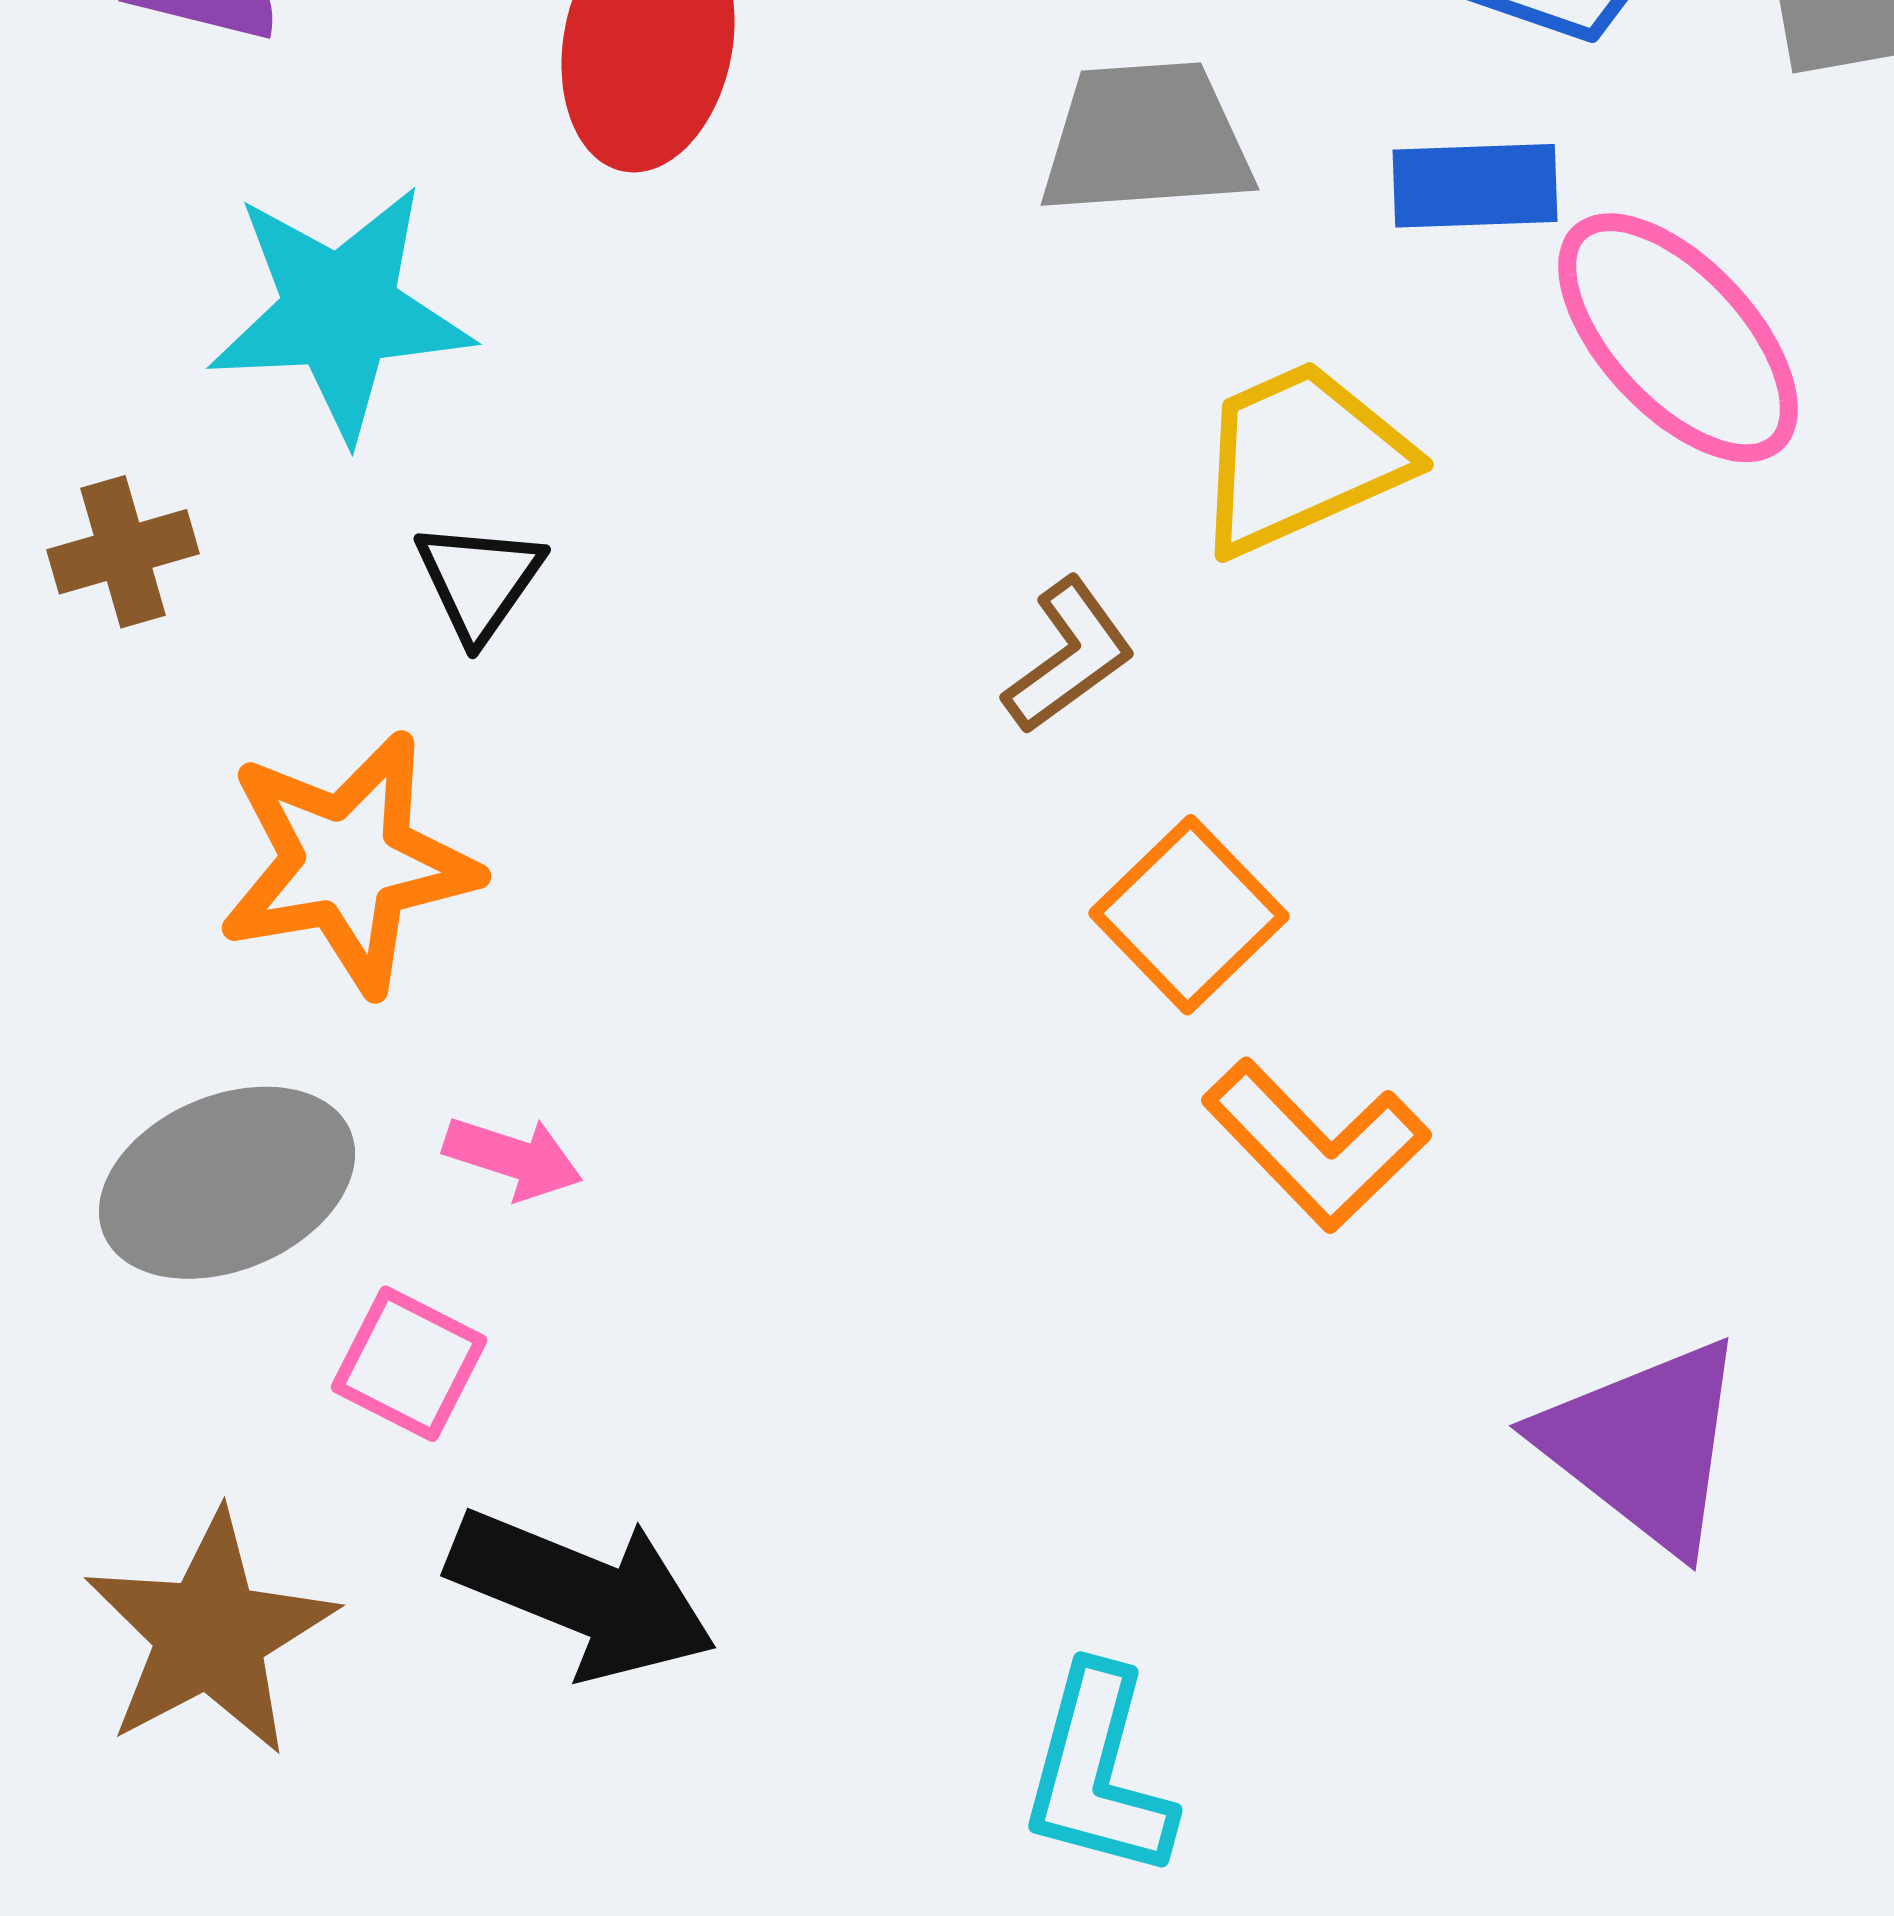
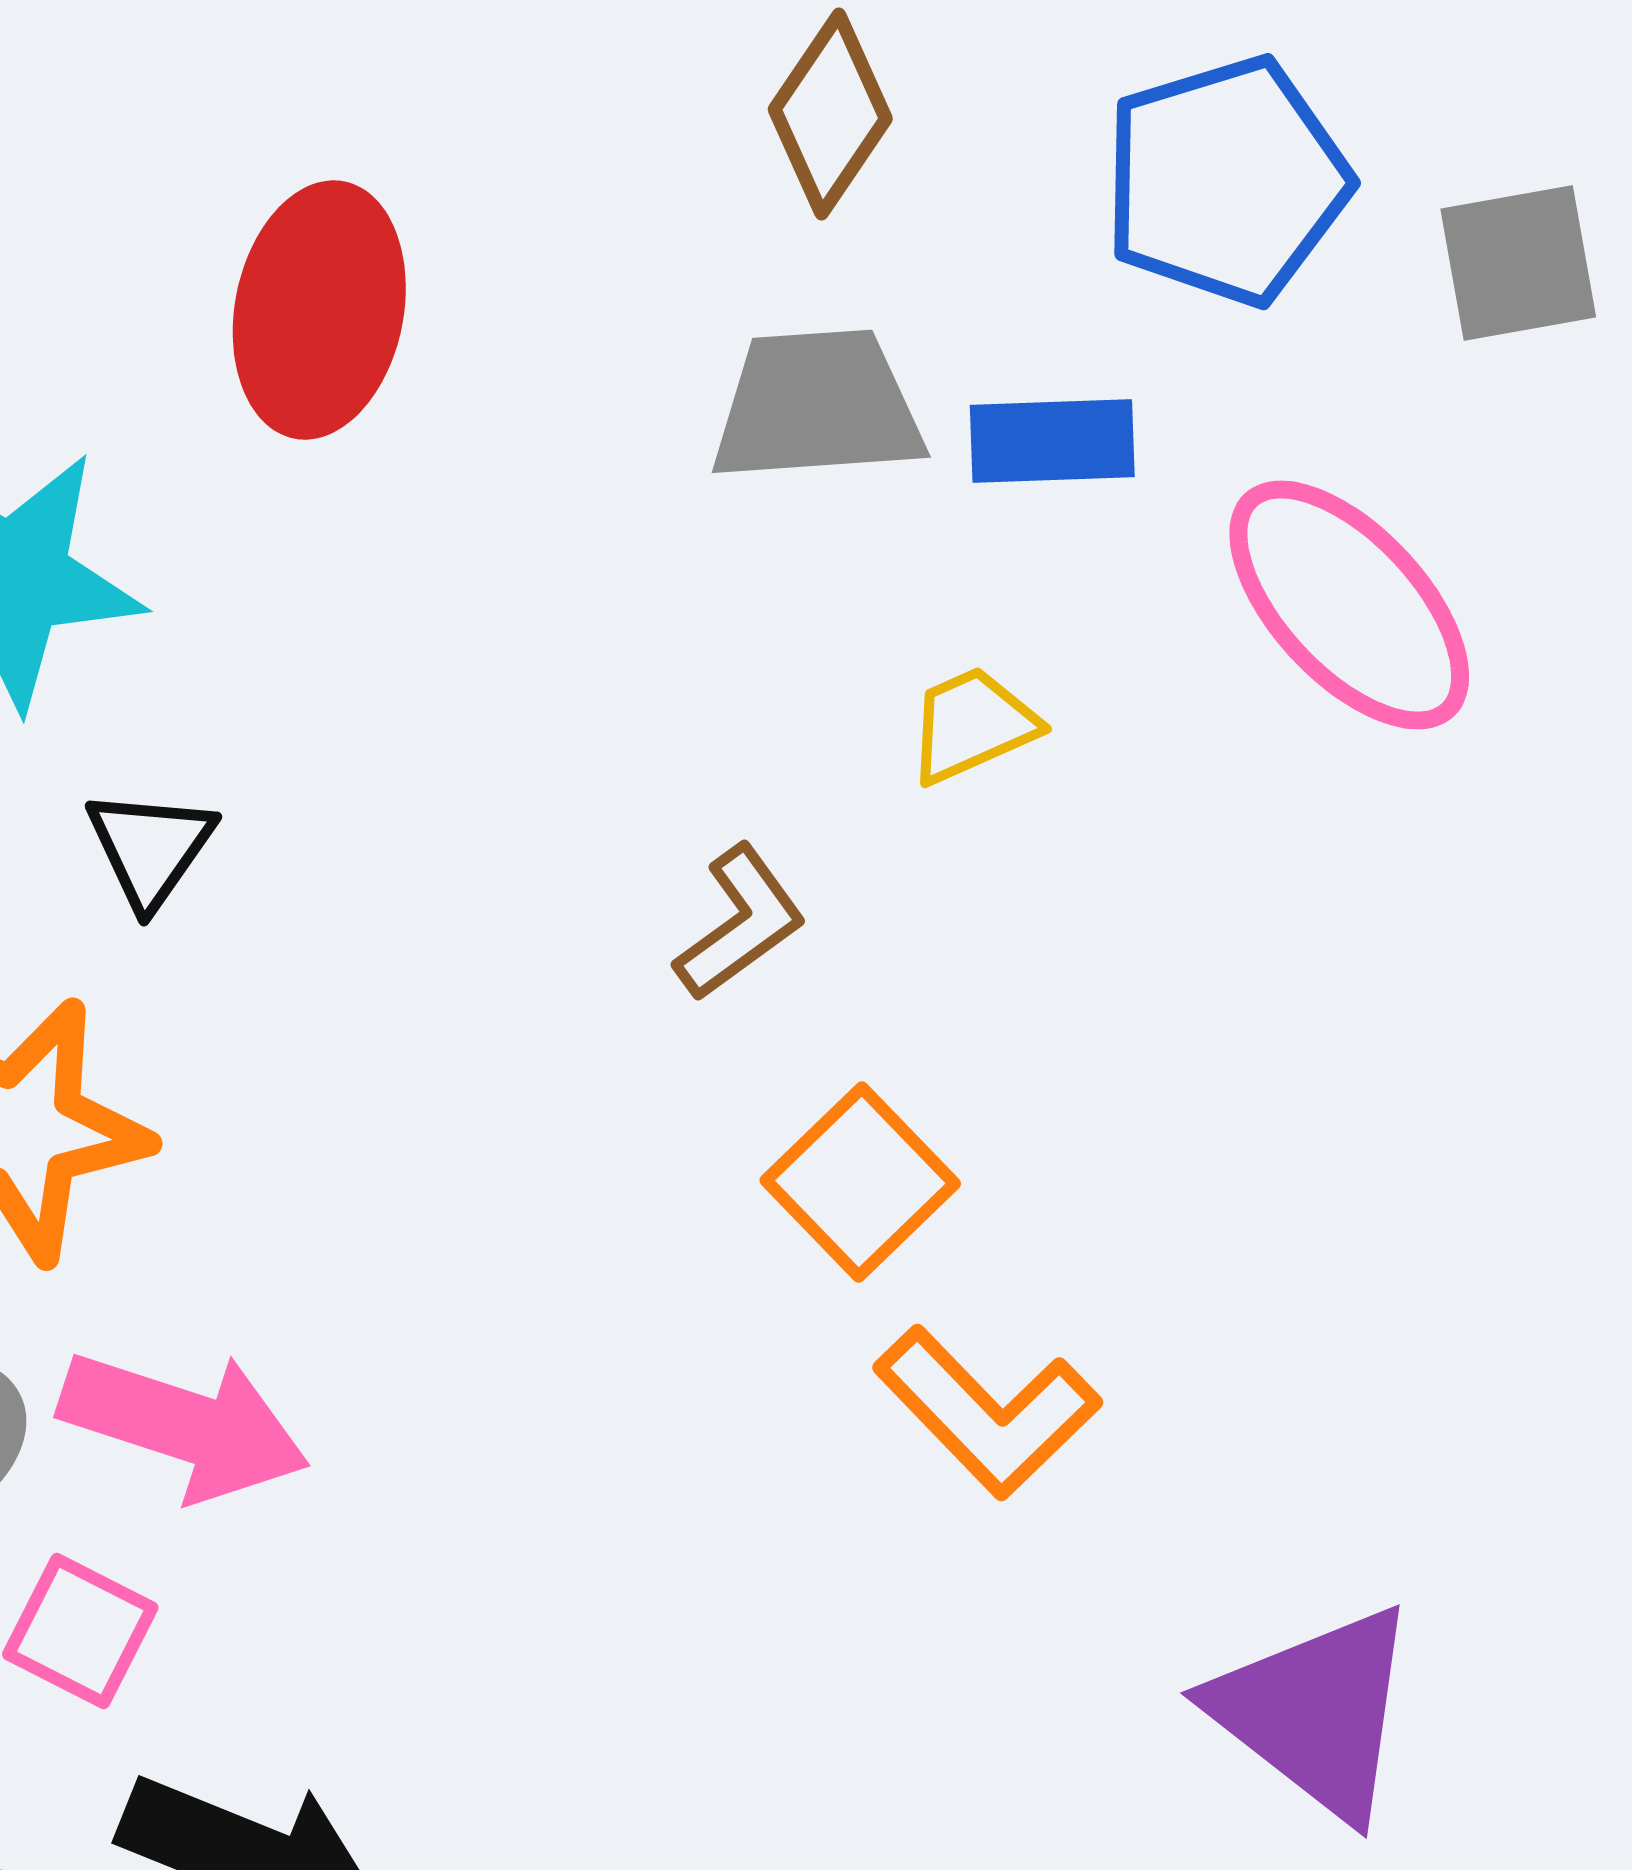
blue rectangle: (1475, 186) -> (1052, 441), moved
yellow trapezoid: (1301, 458) -> (972, 725), size x0.6
pink arrow: (513, 1158) -> (184, 1425), size x1.8

